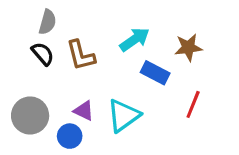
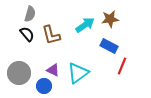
brown star: (188, 47) -> (110, 19), moved
blue rectangle: (155, 73) -> (109, 46), moved

